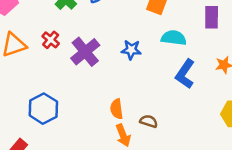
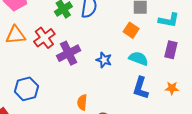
red cross: (51, 40) -> (44, 38), size x1.5
blue L-shape: (185, 74) -> (141, 88), turned -30

